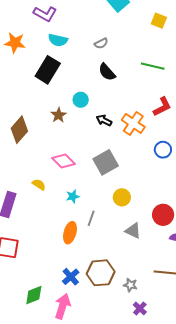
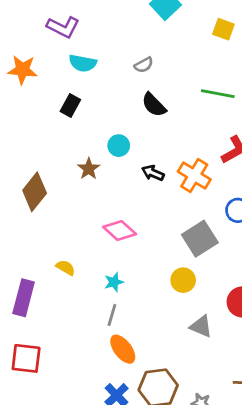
black rectangle: (48, 70) -> (70, 106), size x0.6
pink diamond: (63, 161) -> (120, 230), moved
gray square: (106, 162) -> (200, 239), moved
gray line: (91, 218) -> (112, 315), moved
orange ellipse: (70, 233) -> (123, 349), moved, turned -50

